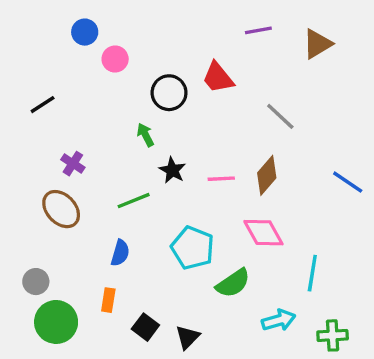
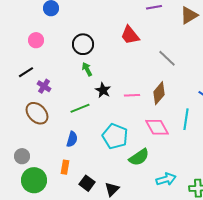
pink circle: (115, 59) -> (36, 40), moved
black circle: (169, 93) -> (83, 44), moved
black line: (43, 105) -> (26, 72), moved
cyan line: (312, 273) -> (186, 119), moved

